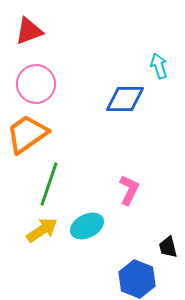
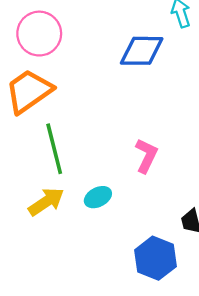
green line: (49, 184) -> (54, 149), turned -33
cyan ellipse: (87, 226) -> (98, 197), size x0.7

